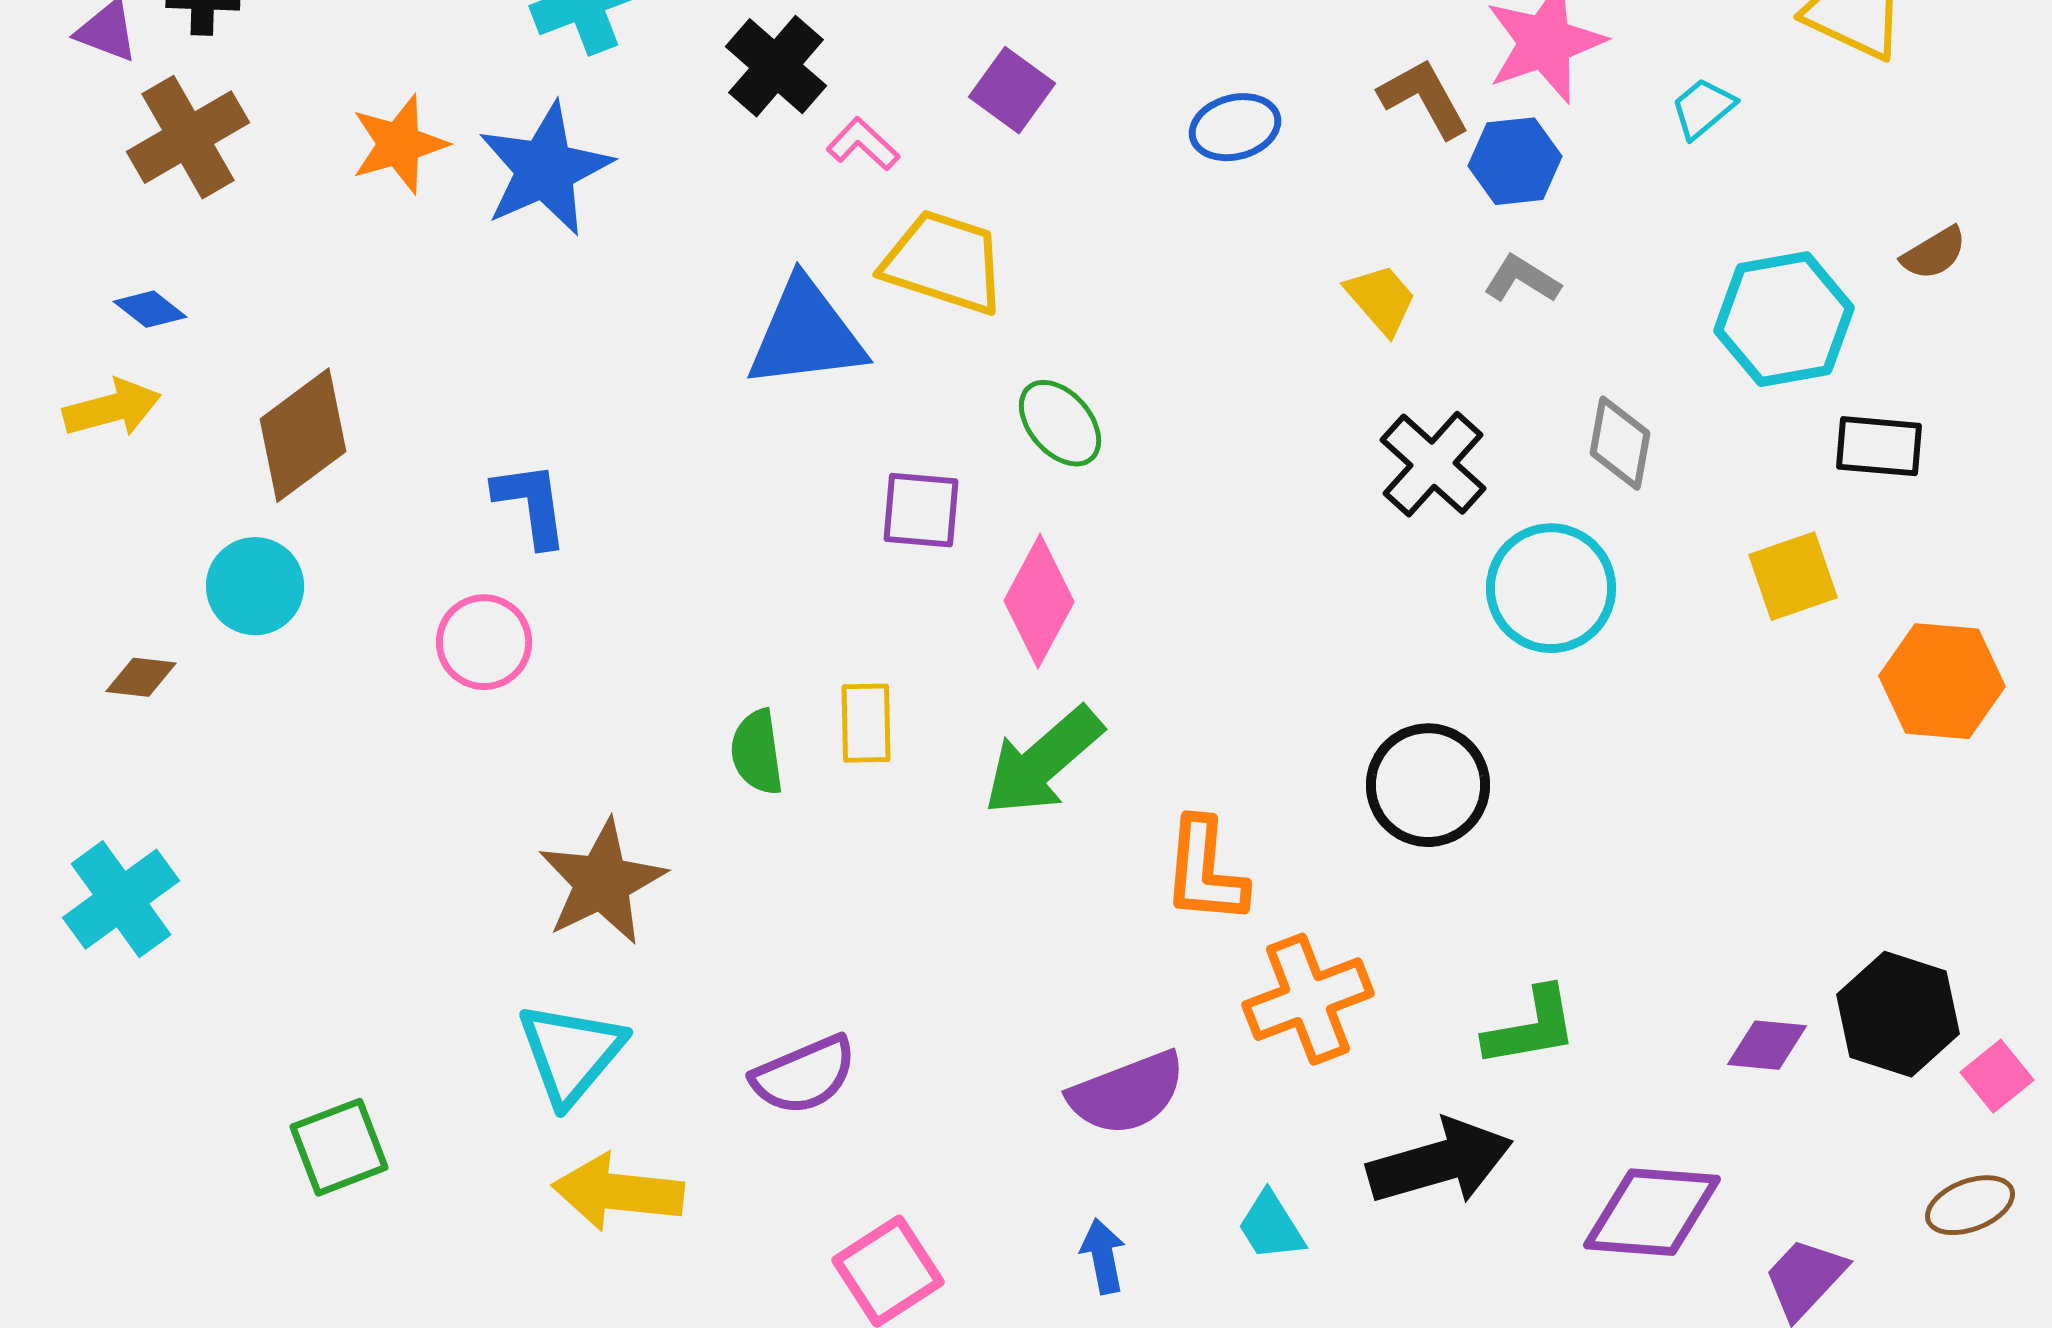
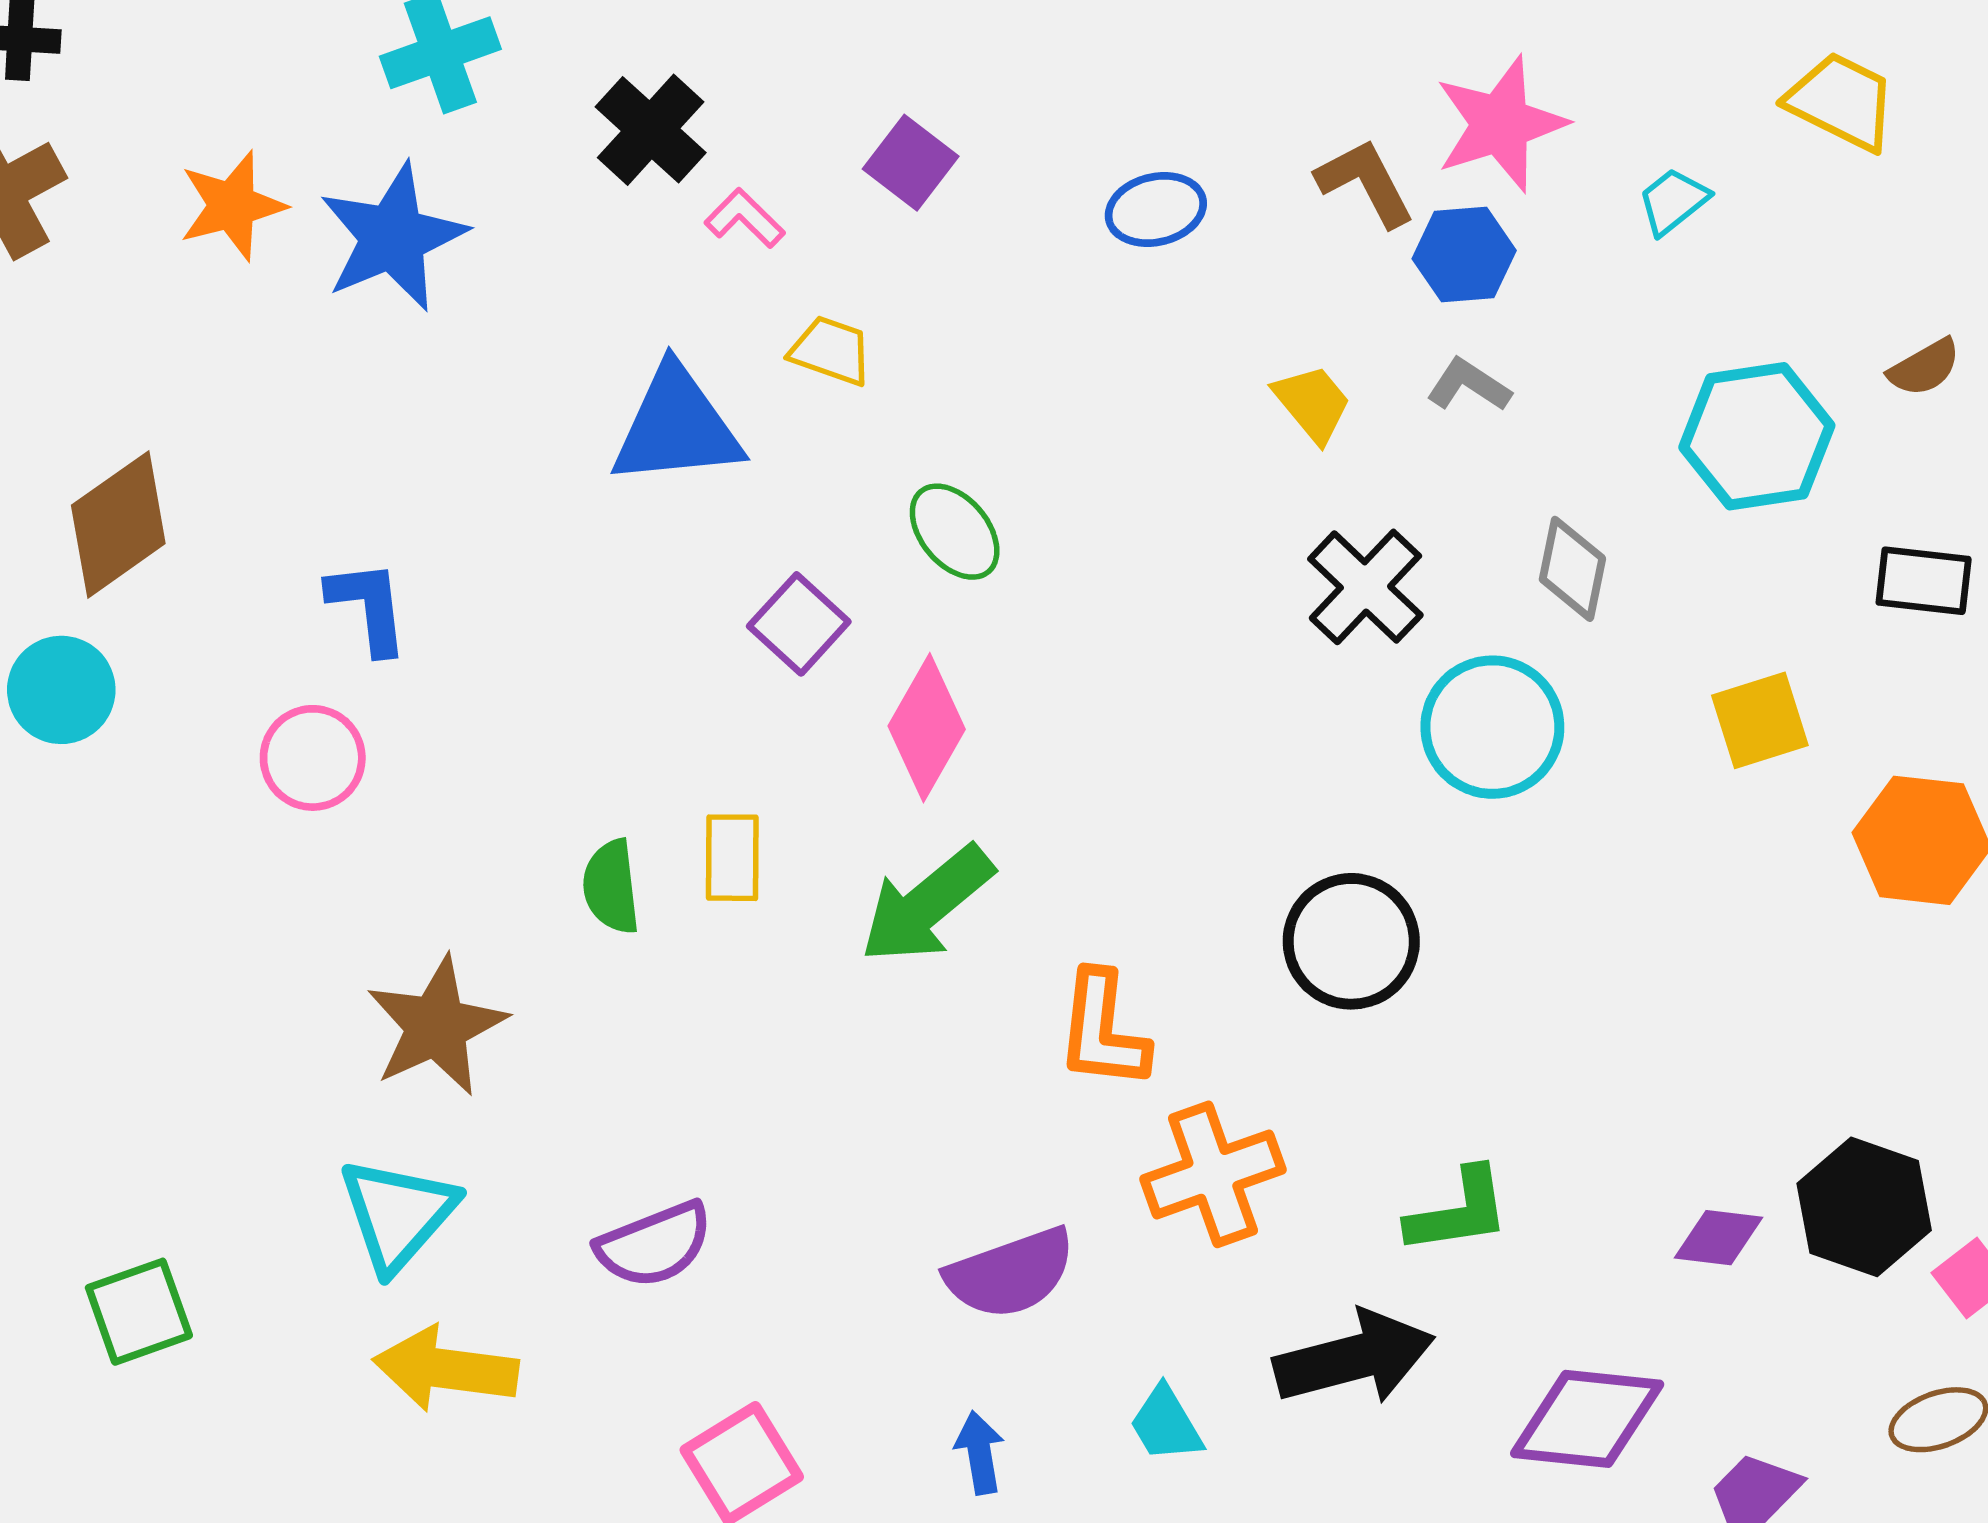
yellow trapezoid: (944, 262) -> (831, 351), size x0.6
black rectangle: (1879, 446) -> (1924, 581), moved
purple square: (921, 510) -> (799, 624), turned 36

